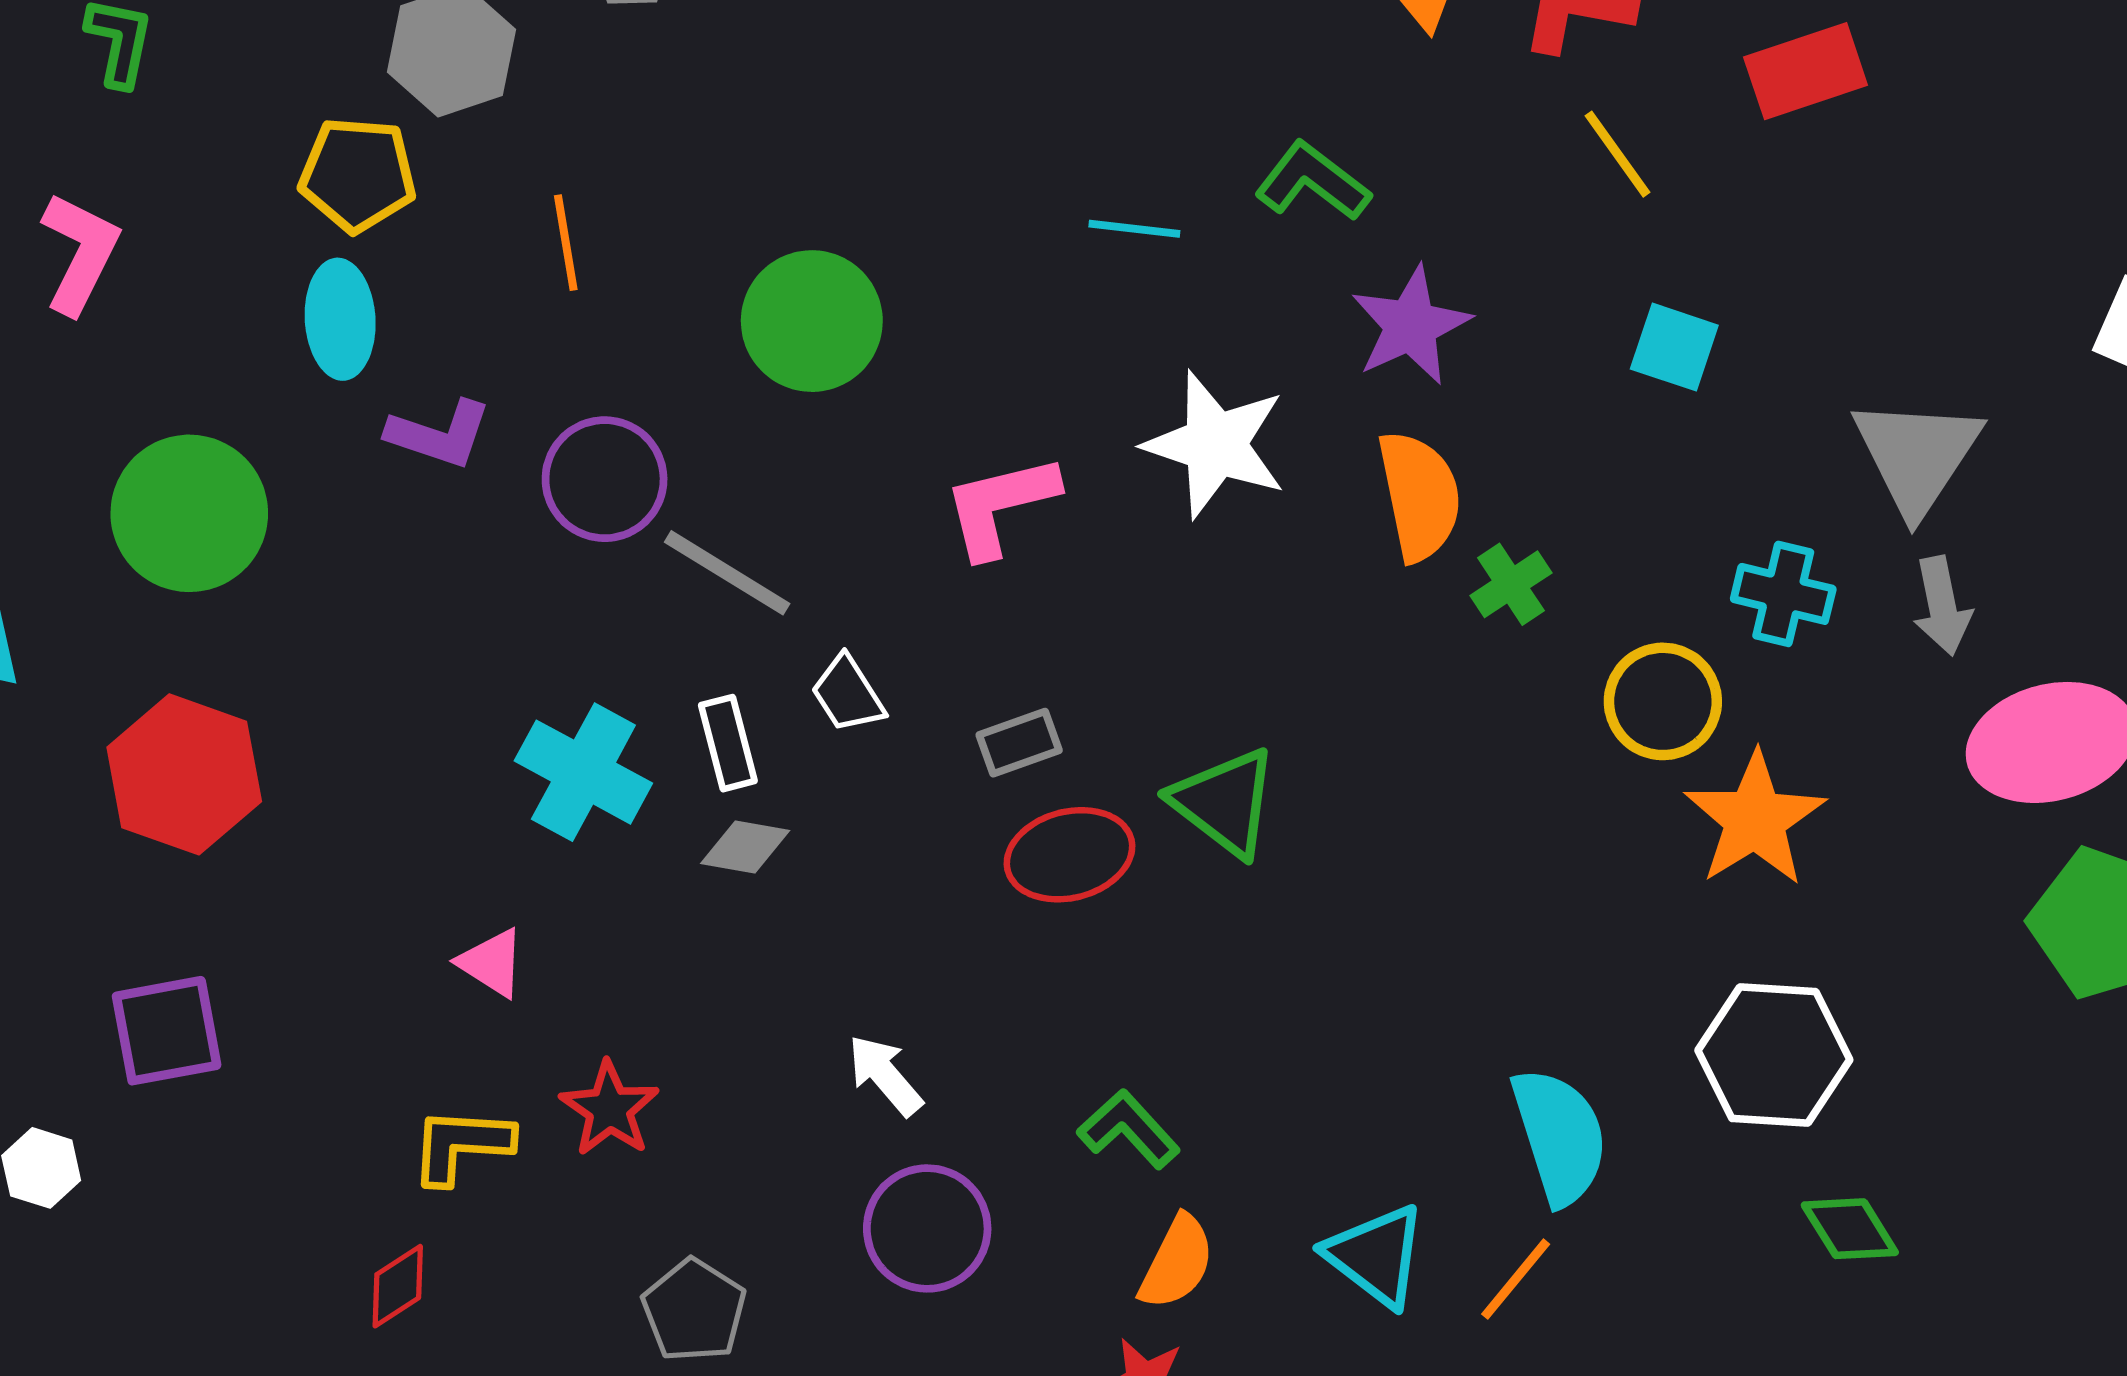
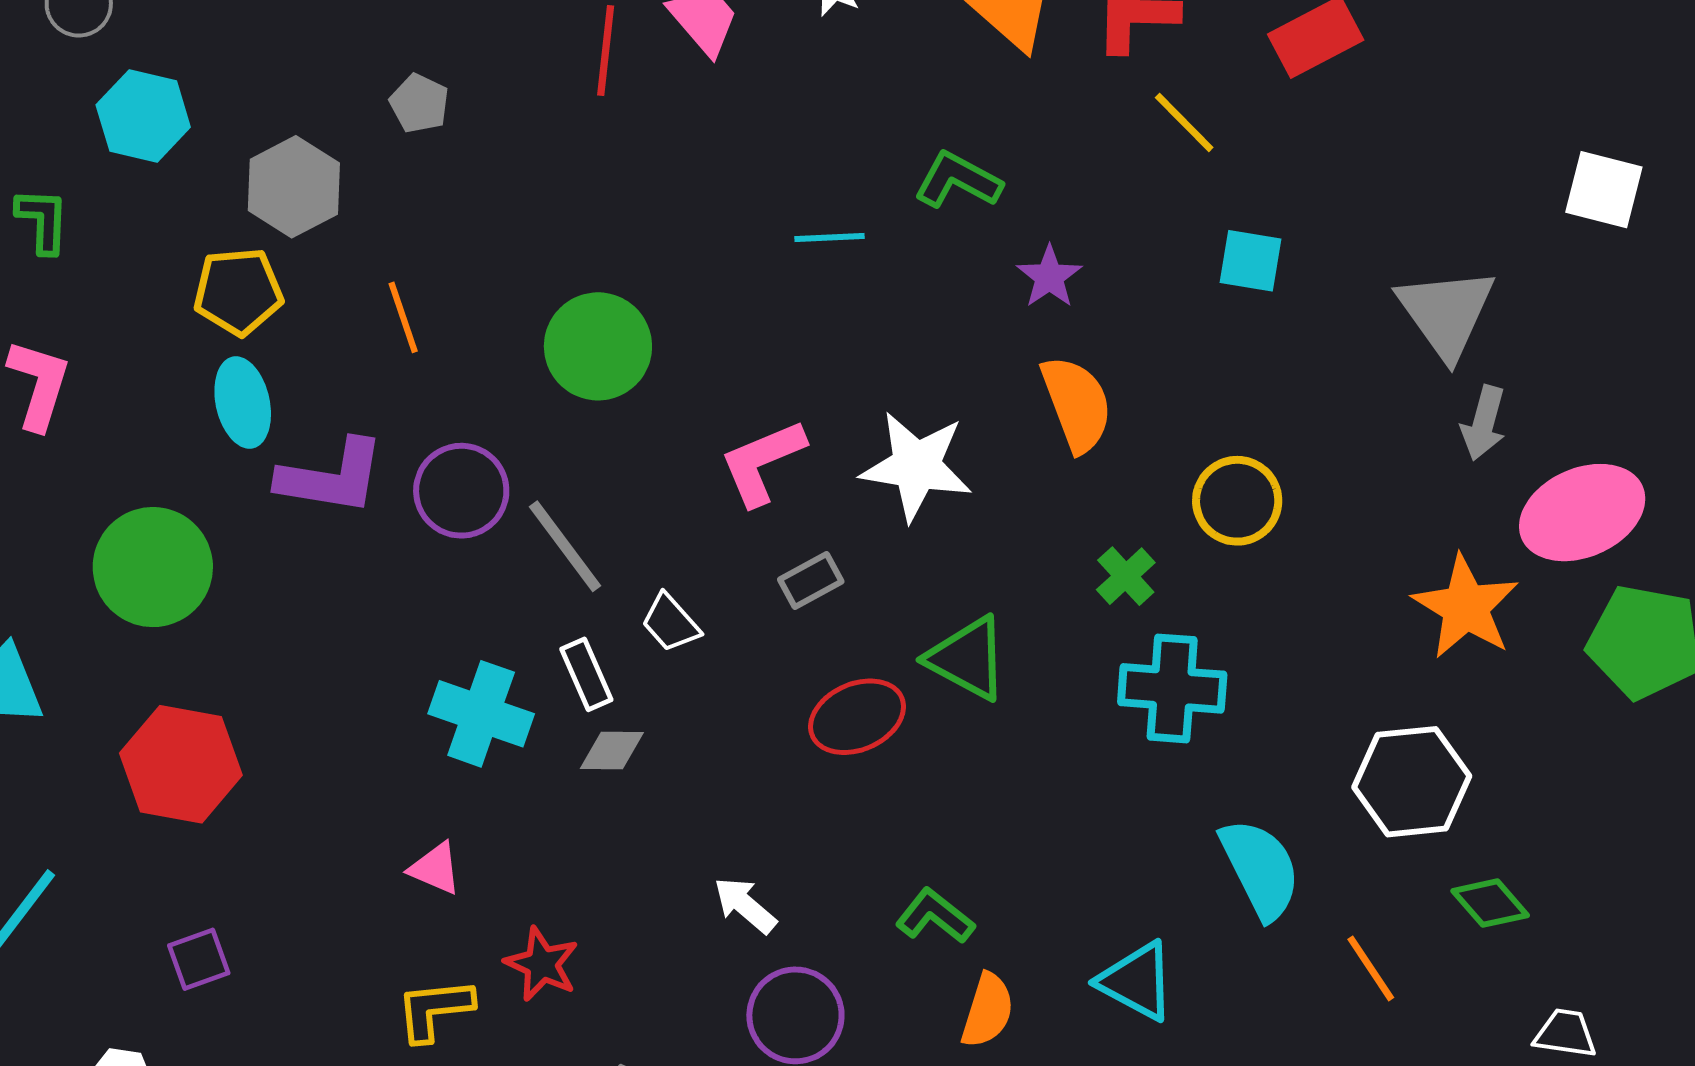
purple star: (1411, 326) -> (1049, 277), size x0.7
purple L-shape: (439, 434) -> (331, 477), size x1.4
white star: (1215, 444) -> (916, 466), moved
gray line: (727, 573) -> (565, 546), turned 31
green cross: (1511, 584) -> (1126, 576), moved
cyan cross: (1783, 594) -> (1172, 688), moved, size x1.4
gray arrow: (1942, 606) -> (1484, 423), turned 36
yellow circle: (1663, 701) -> (1237, 501), moved
gray rectangle: (1019, 743) -> (811, 580), moved
orange star: (1755, 819) -> (1466, 607), moved
purple square: (167, 1031) -> (199, 959), size x0.7
orange line: (1516, 1279) -> (1371, 968), moved, turned -64

